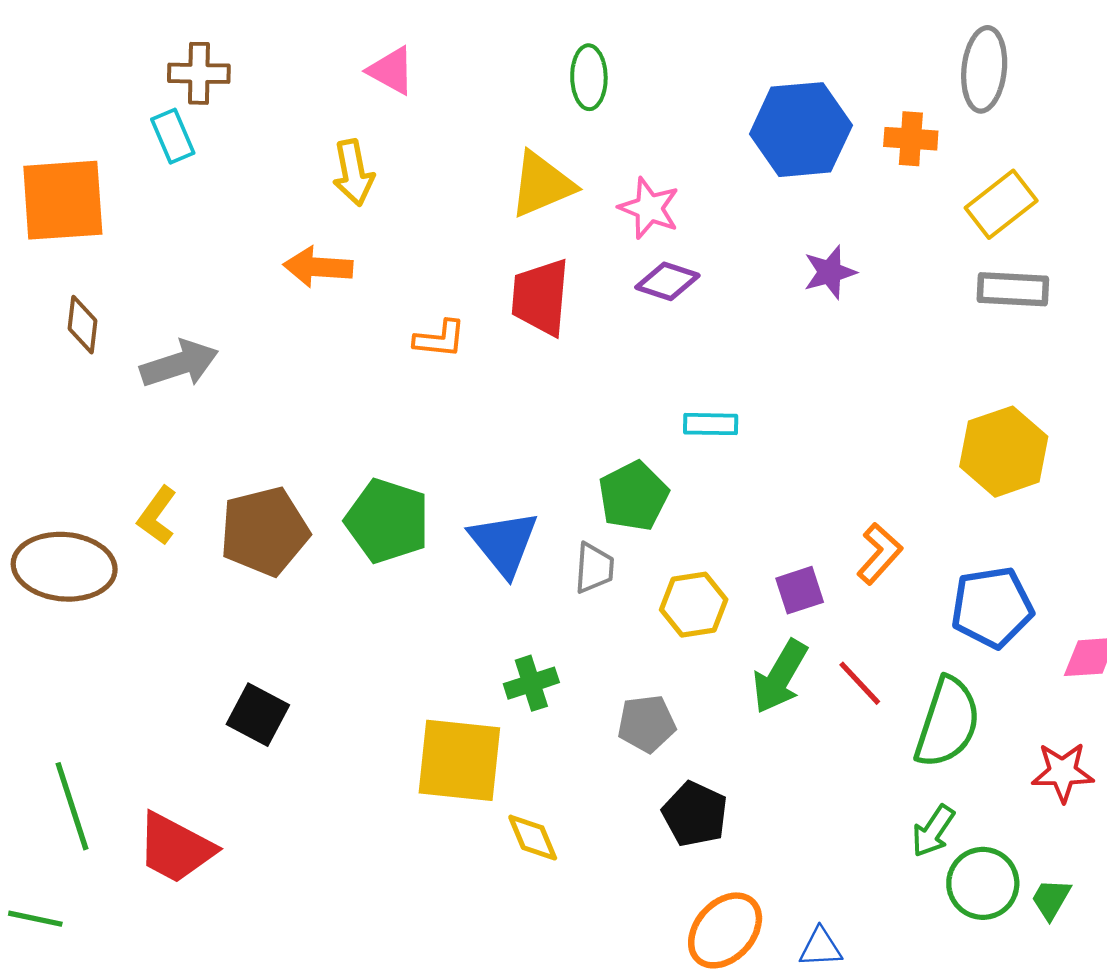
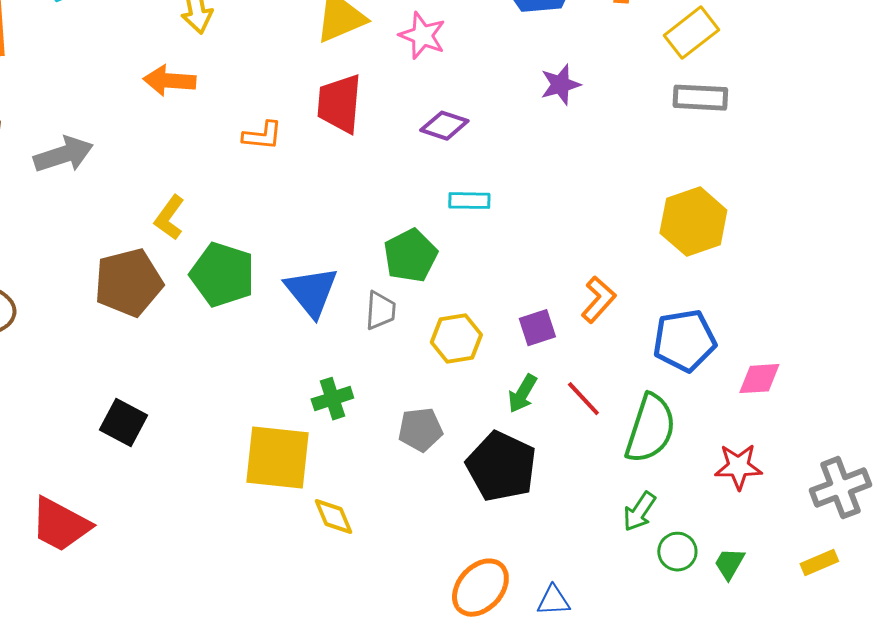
purple diamond: (667, 281) -> (444, 126), moved
yellow L-shape: (157, 516) -> (169, 218), moved
green arrow: (780, 677) -> (522, 394), size x0.7
black pentagon: (695, 814) -> (501, 467), moved, size x1.4
green circle: (983, 883) -> (677, 552), size x0.7

